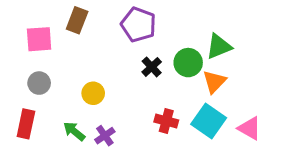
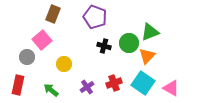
pink square: (39, 39) -> (42, 40), moved, turned -36
black cross: (152, 67) -> (104, 46), turned -32
red cross: (166, 121) -> (114, 83), turned -35
purple cross: (105, 136) -> (87, 87), moved

